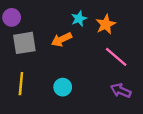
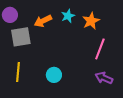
orange arrow: (62, 39) -> (43, 21), moved
pink line: (116, 57) -> (100, 49), turned 70

